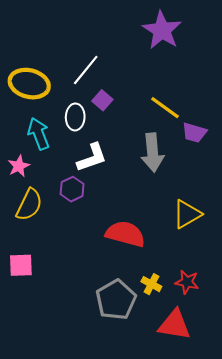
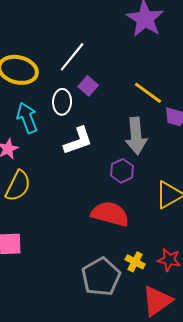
purple hexagon: (72, 189) -> (122, 171), moved
red triangle: (174, 325) -> (157, 301), turned -44

